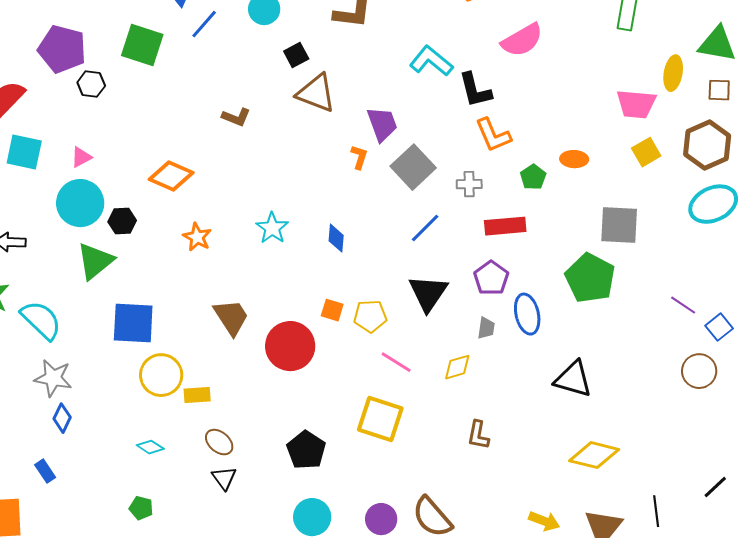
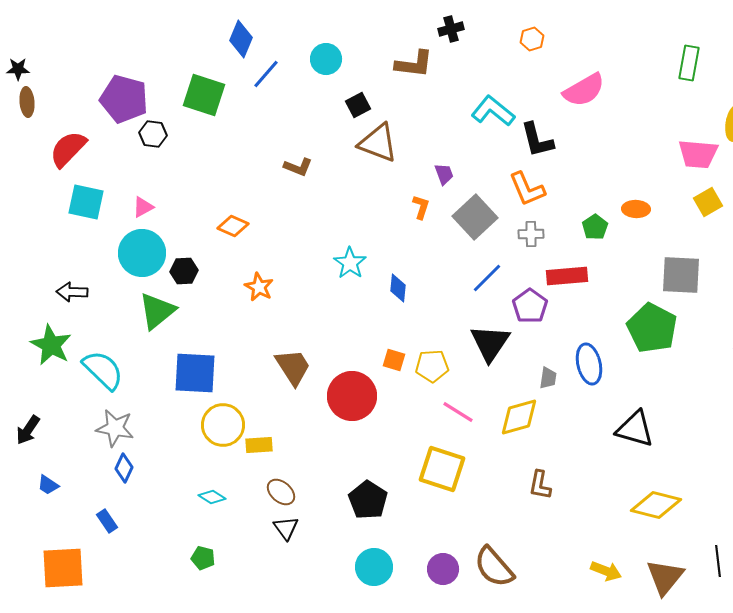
purple trapezoid: (382, 124) -> (444, 174), size x0.6
orange L-shape: (493, 135) -> (527, 189), moved
orange diamond: (171, 176) -> (233, 226), size x0.7
cyan star: (272, 228) -> (350, 263), moved
purple pentagon: (491, 278) -> (530, 306), moved
yellow diamond: (457, 367) -> (519, 417), size x1.4

